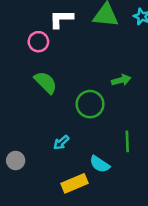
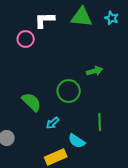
green semicircle: (46, 82) -> (32, 102), moved
cyan arrow: (61, 143) -> (53, 123), moved

